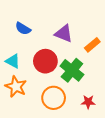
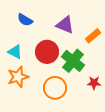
orange star: (16, 87) -> (18, 77), turned 30
red star: (88, 102) -> (94, 83), moved

